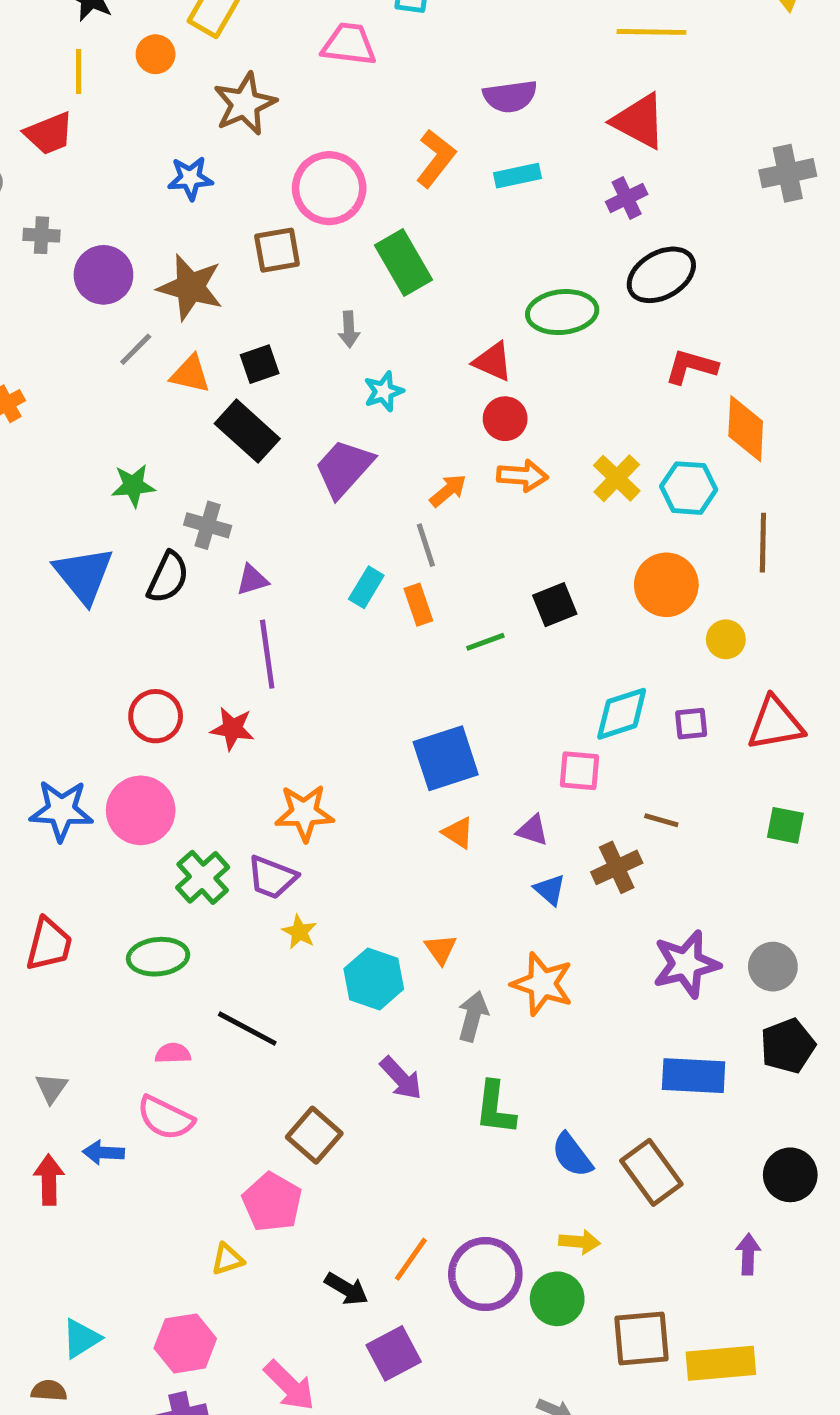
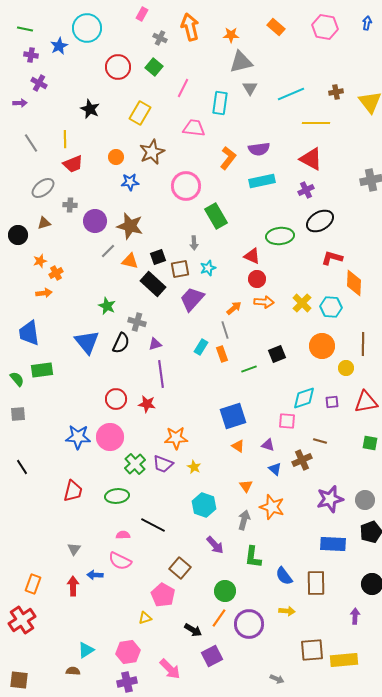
orange circle: (156, 54) -> (116, 157), moved
yellow line: (79, 72) -> (65, 139), moved
orange L-shape: (436, 158) -> (228, 158), moved
cyan rectangle: (518, 176) -> (262, 181), size x1.4
brown square: (277, 250) -> (180, 269), moved
green star: (133, 486) -> (107, 306), turned 30
brown line: (763, 543) -> (363, 344), moved
yellow star: (299, 932) -> (194, 467), moved
orange triangle: (441, 949) -> (246, 486), moved
brown rectangle: (651, 1172) -> (316, 583), turned 35
green circle: (557, 1299) -> (225, 591), moved

